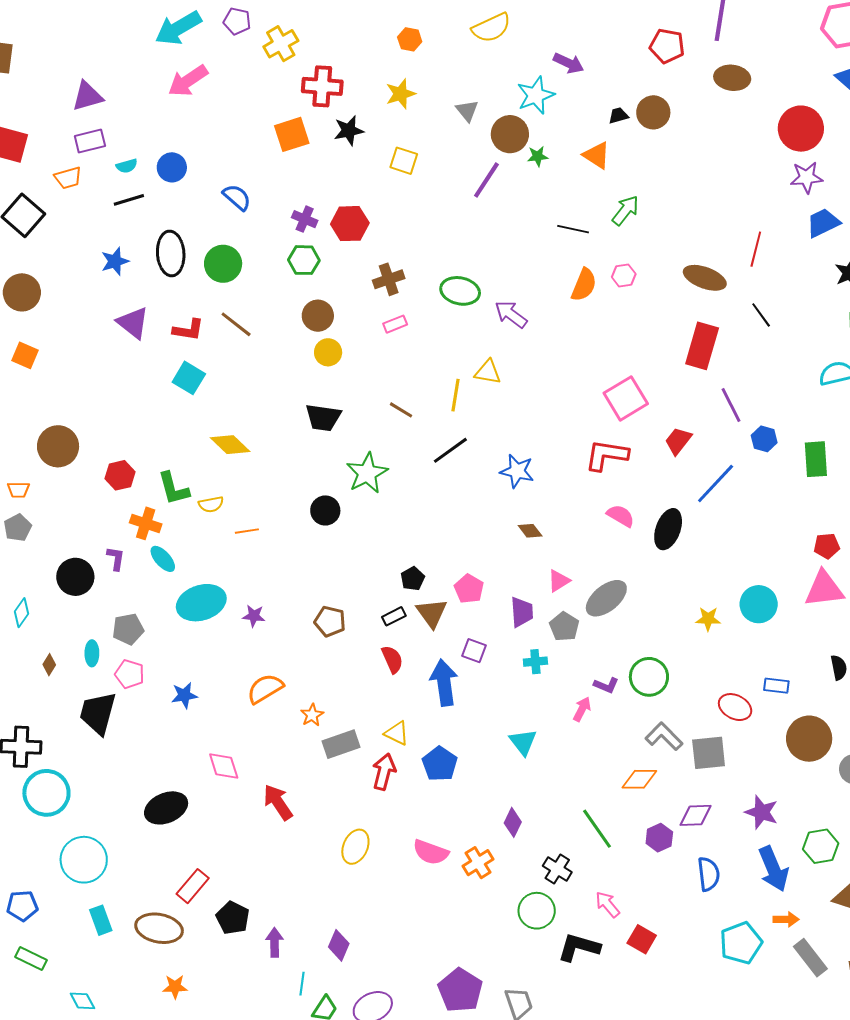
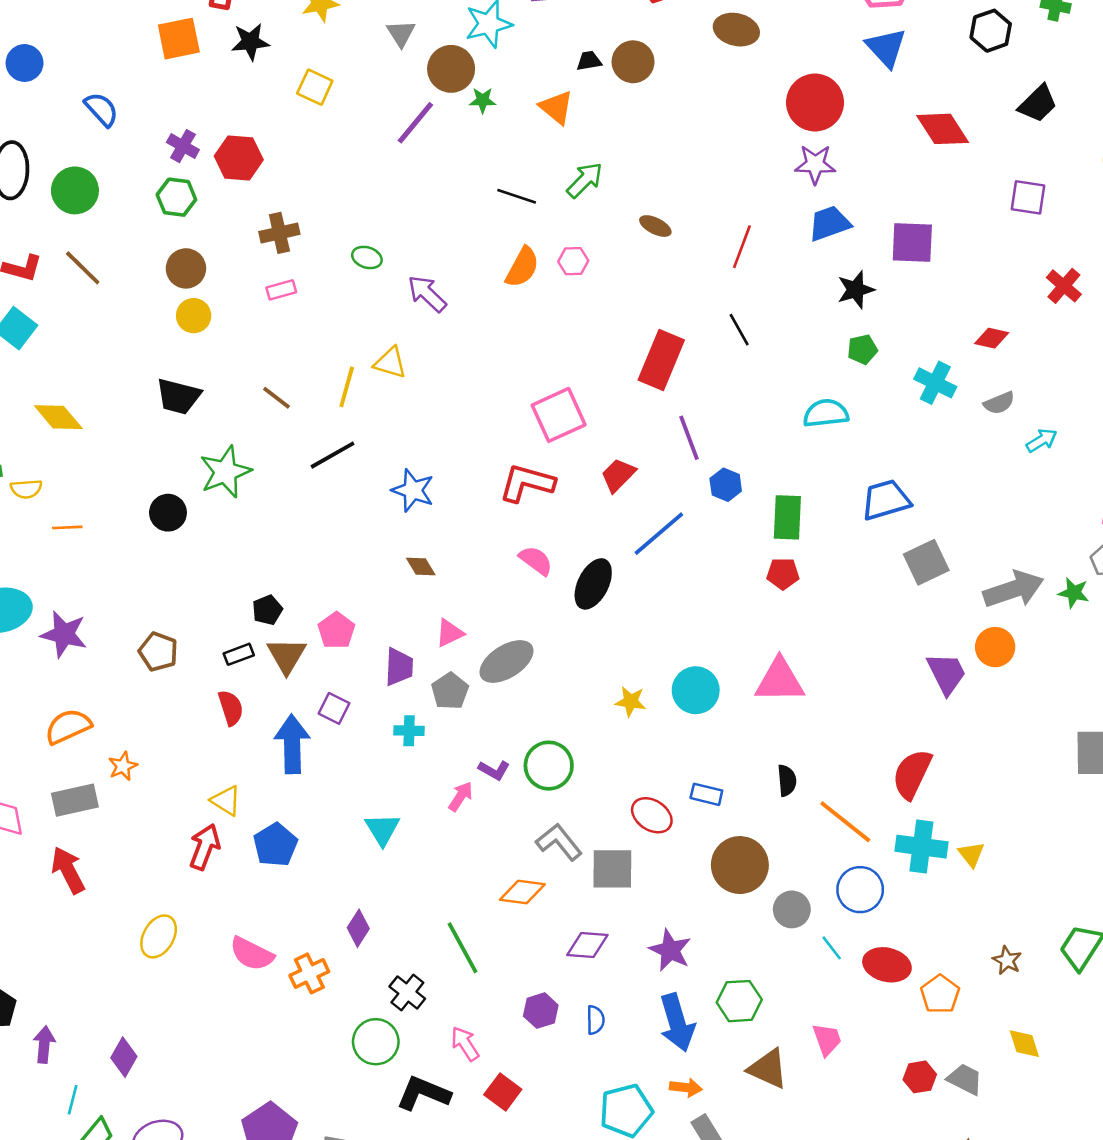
brown ellipse: (705, 278) -> (655, 226), moved, size x0.6
green ellipse: (460, 291) -> (367, 257), size x0.6
red pentagon: (827, 546) -> (783, 574), moved
purple star: (254, 616) -> (64, 634), size x1.6
gray rectangle: (341, 744) -> (75, 800), moved
purple hexagon: (659, 838) -> (541, 1011), moved
blue semicircle: (709, 874) -> (595, 1020), size x0.7

